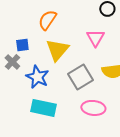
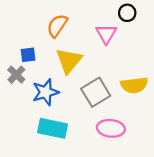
pink triangle: (95, 38) -> (106, 34), moved
blue star: (37, 77) -> (46, 92), turned 30

